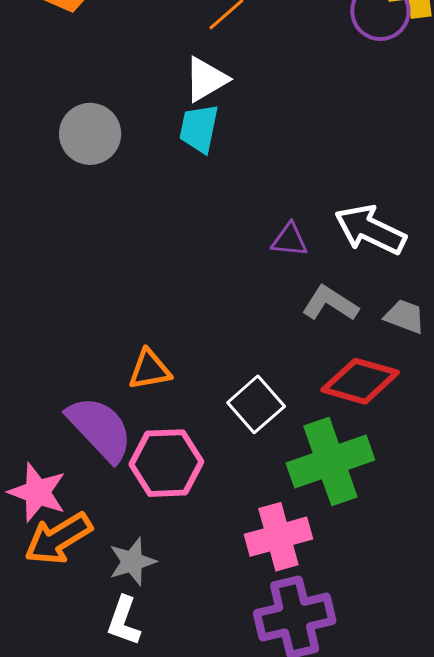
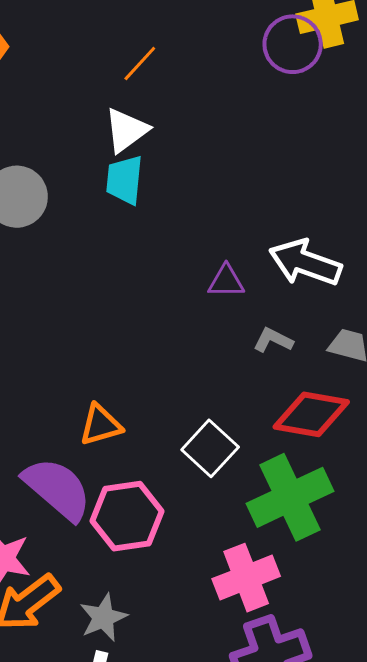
gray L-shape: (330, 303) -> (273, 340), size x0.7

